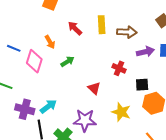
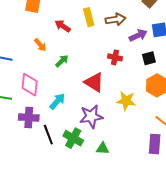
pink diamond: (34, 61) -> (30, 85), moved
black square: (142, 85) -> (149, 58), moved
red triangle: (94, 88) -> (94, 82), size x1.5
cyan arrow: (48, 106) -> (57, 101), moved

